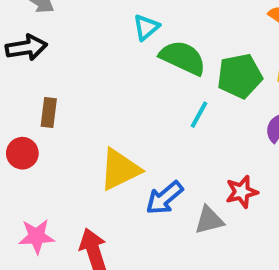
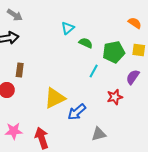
green semicircle: (183, 58) -> (86, 43), size x0.6
red star: (242, 192) -> (115, 97), moved
gray triangle: (209, 220) -> (99, 134), moved

